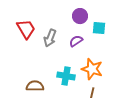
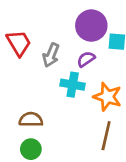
purple circle: (80, 16) -> (91, 26), size x1.5
cyan cross: (66, 76) -> (73, 85), moved

